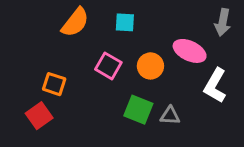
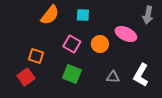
white L-shape: (215, 86) -> (141, 75), moved
green square: (138, 110) -> (72, 74), moved

